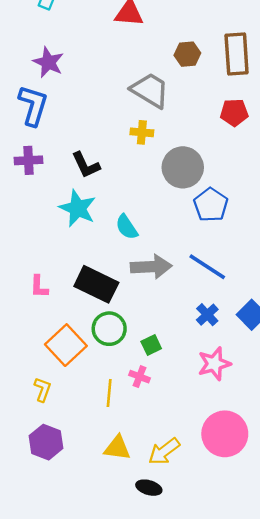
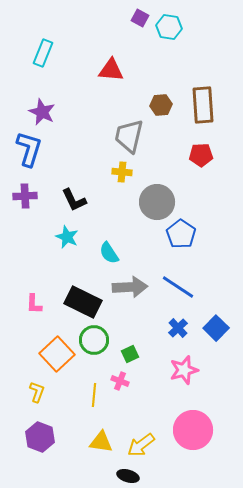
gray trapezoid: (150, 90) -> (129, 136), turned -108
cyan star: (78, 208) -> (67, 237), size x0.7

